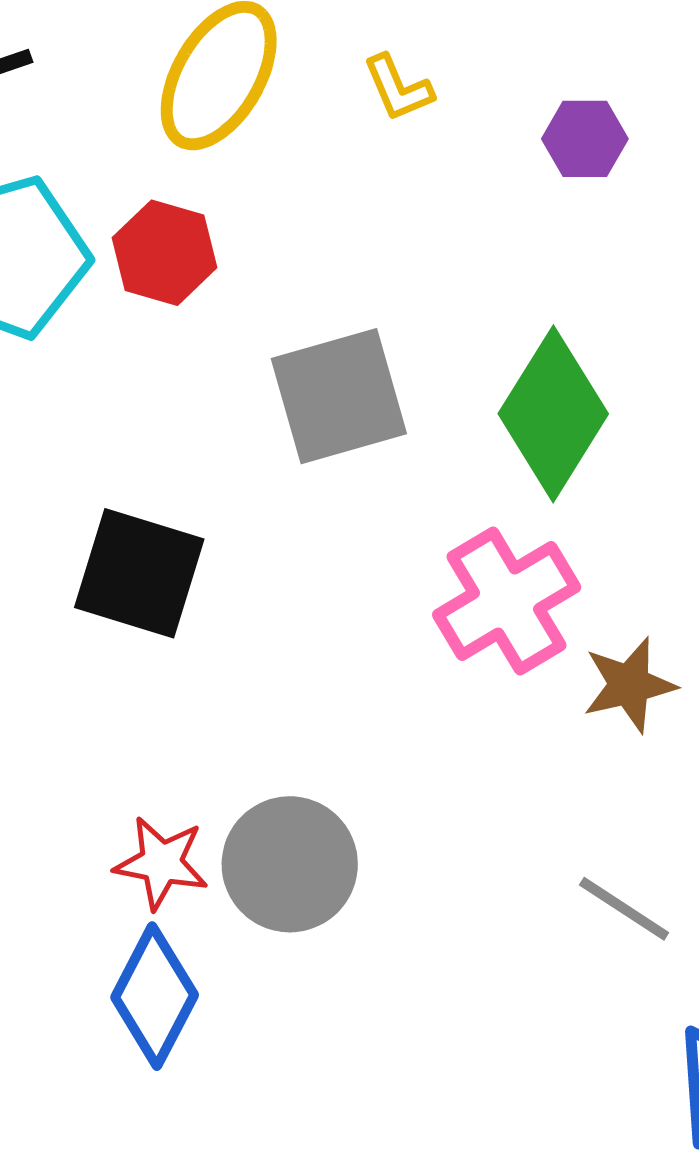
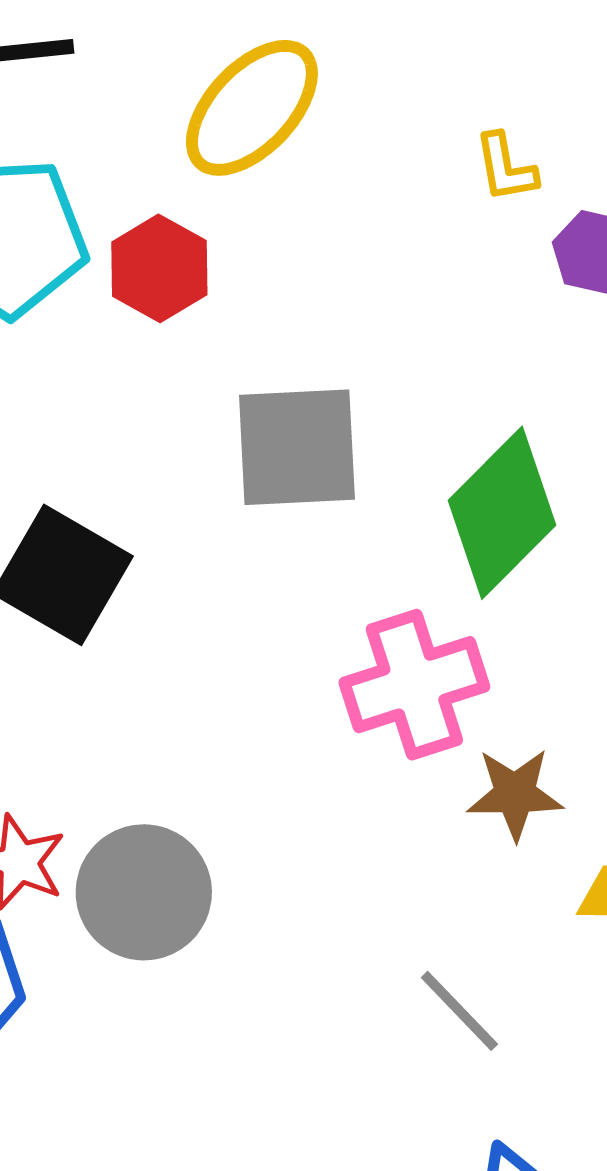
yellow L-shape: (398, 88) -> (506, 168), moved

